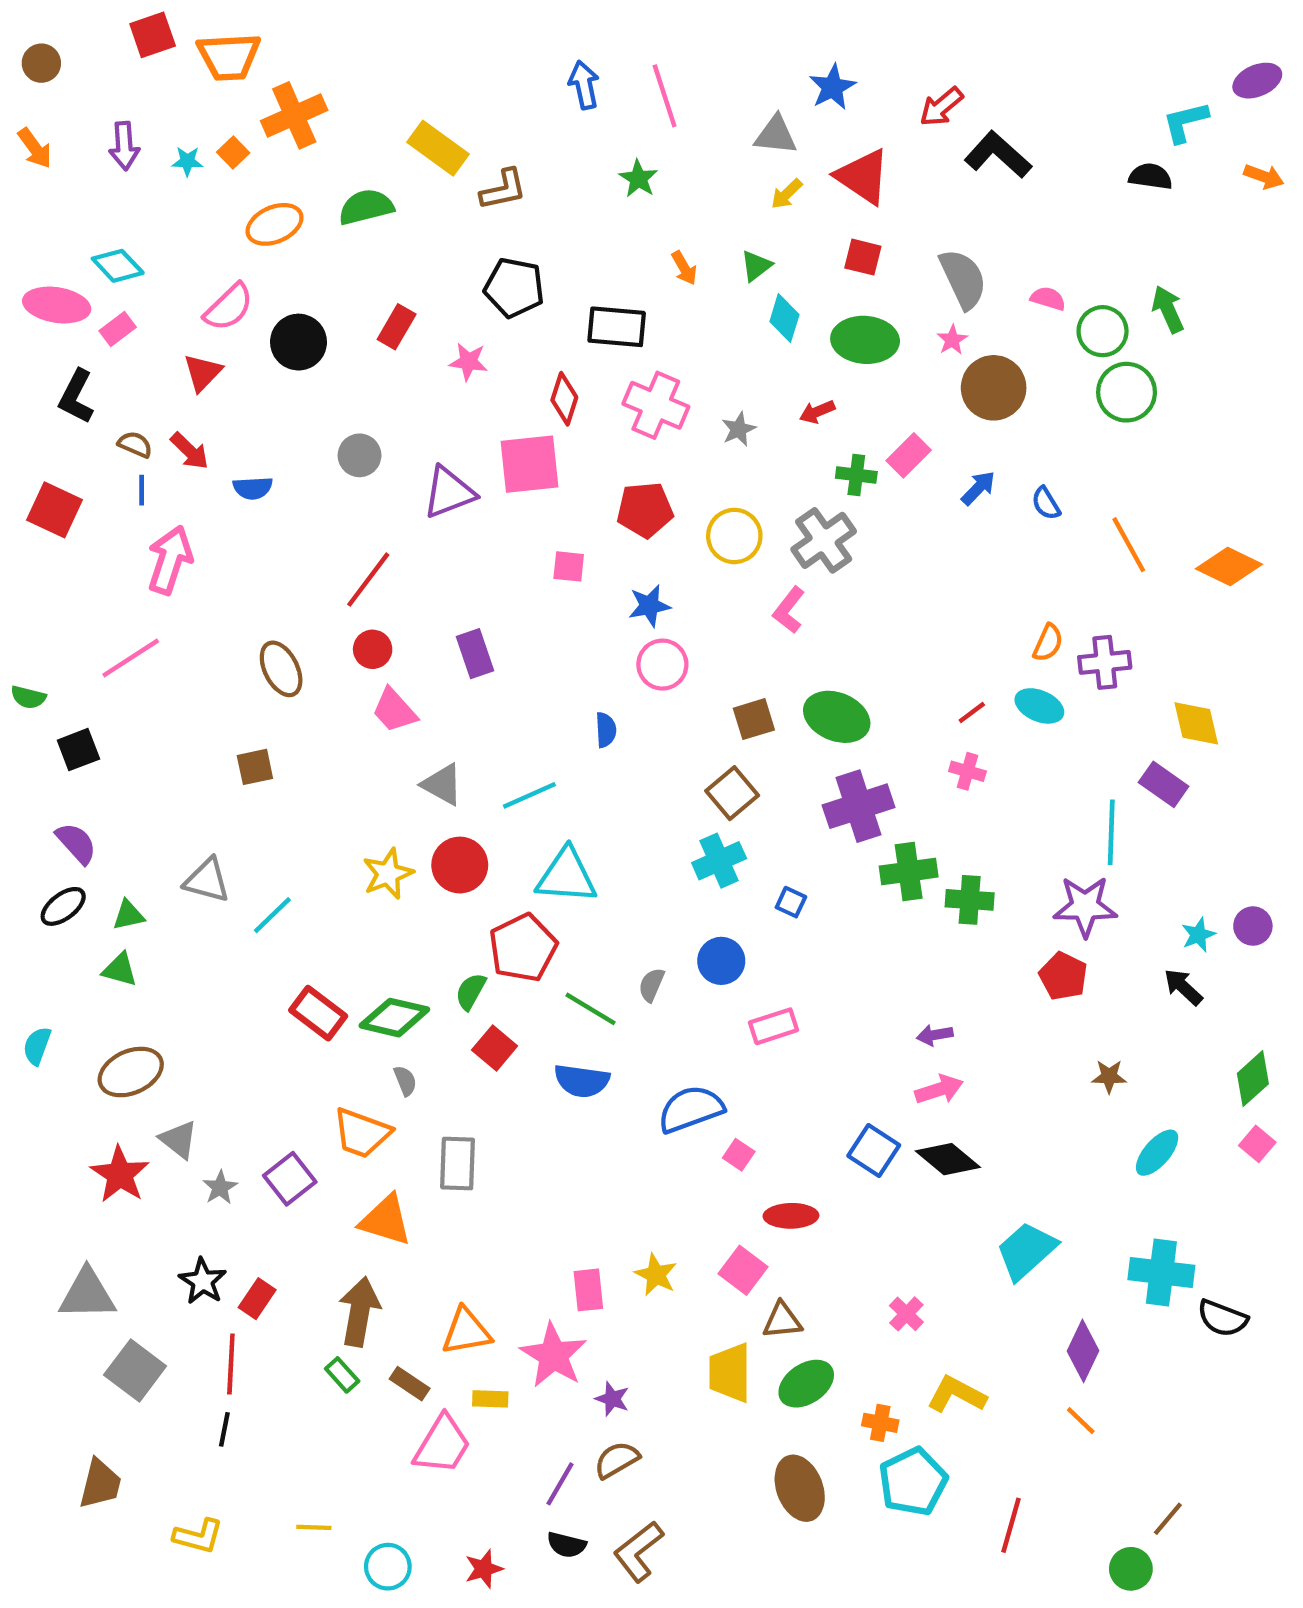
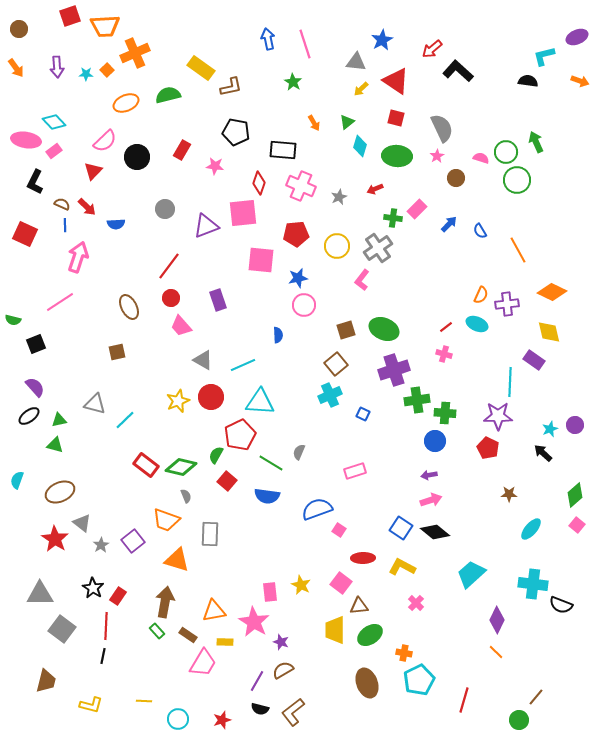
pink semicircle: (1048, 298) -> (481, 158), moved
brown circle: (994, 388) -> (456, 178), size x0.6
pink square: (569, 566) -> (261, 260), size x1.8
orange diamond: (1229, 566) -> (552, 292), moved
blue circle: (721, 961) -> (435, 441), moved
yellow L-shape: (957, 1395) -> (402, 567), moved

